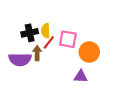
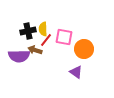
brown arrow: (37, 53) -> (35, 50), turned -72
purple triangle: (81, 76) -> (76, 72), turned 32

